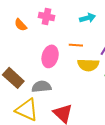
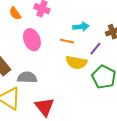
cyan arrow: (88, 18) -> (81, 27), moved
pink ellipse: (50, 56) -> (32, 40), moved, turned -45

